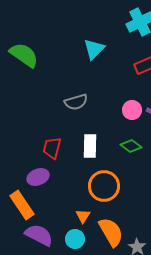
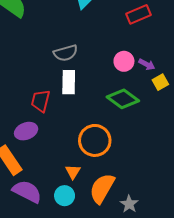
white rectangle: (90, 146) -> (69, 82), moved
green diamond: (131, 146) -> (123, 99), size x1.4
orange semicircle: (111, 232) -> (102, 188), turned -120

